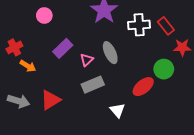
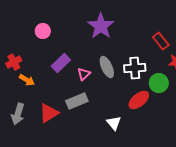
white cross: (139, 25) -> (135, 68), moved
gray rectangle: (93, 85) -> (77, 101), moved
gray arrow: (19, 101) -> (18, 114), turned 90

